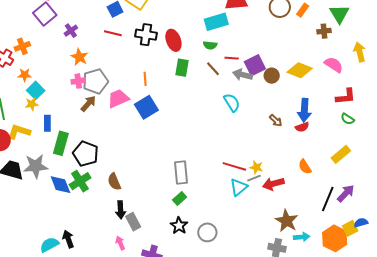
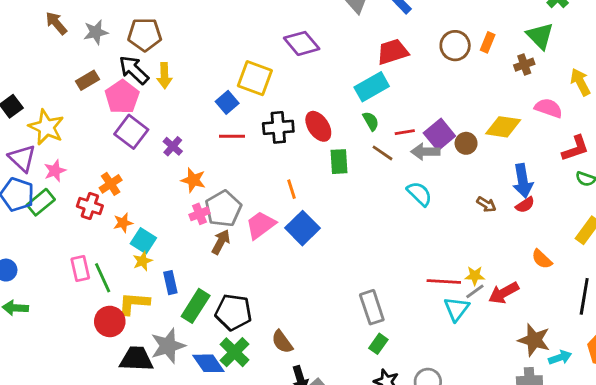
green semicircle: (210, 45) -> (371, 121), turned -112
green rectangle: (61, 143) -> (196, 306), turned 30

